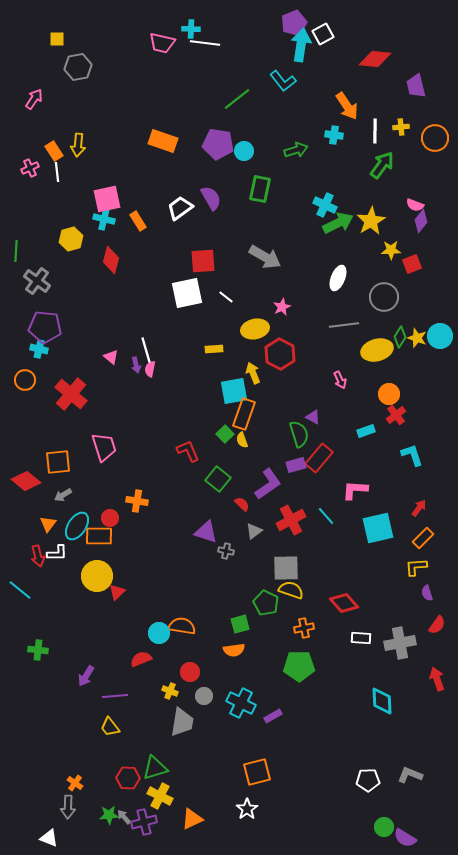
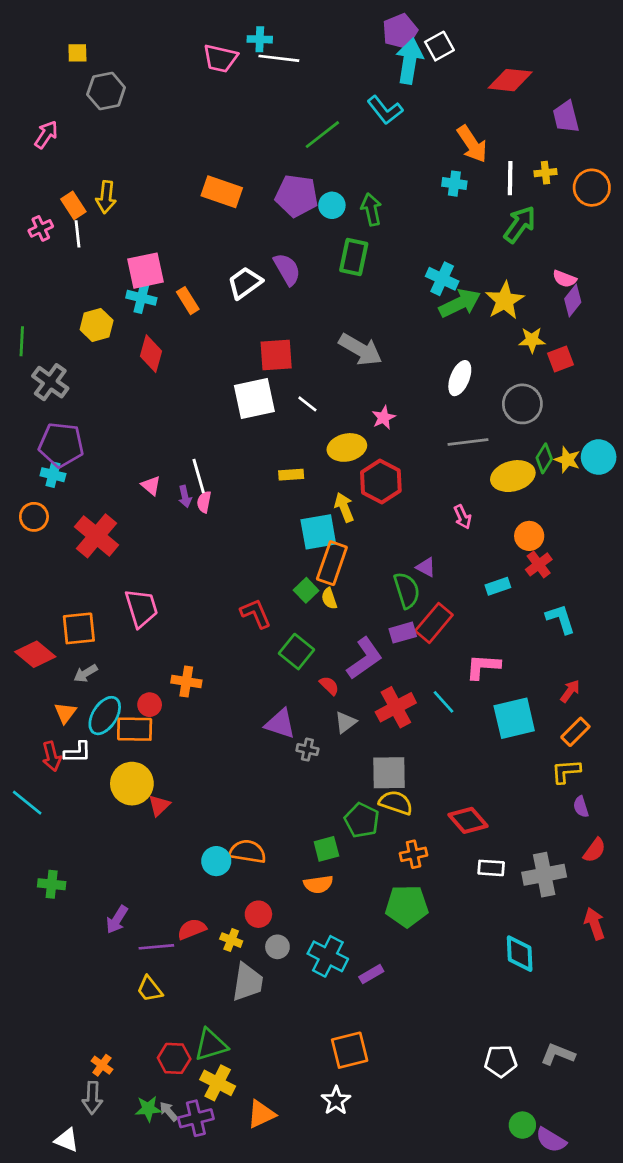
green arrow: (296, 150) -> (371, 209), moved, turned -85
red semicircle: (141, 659) -> (192, 929), moved

